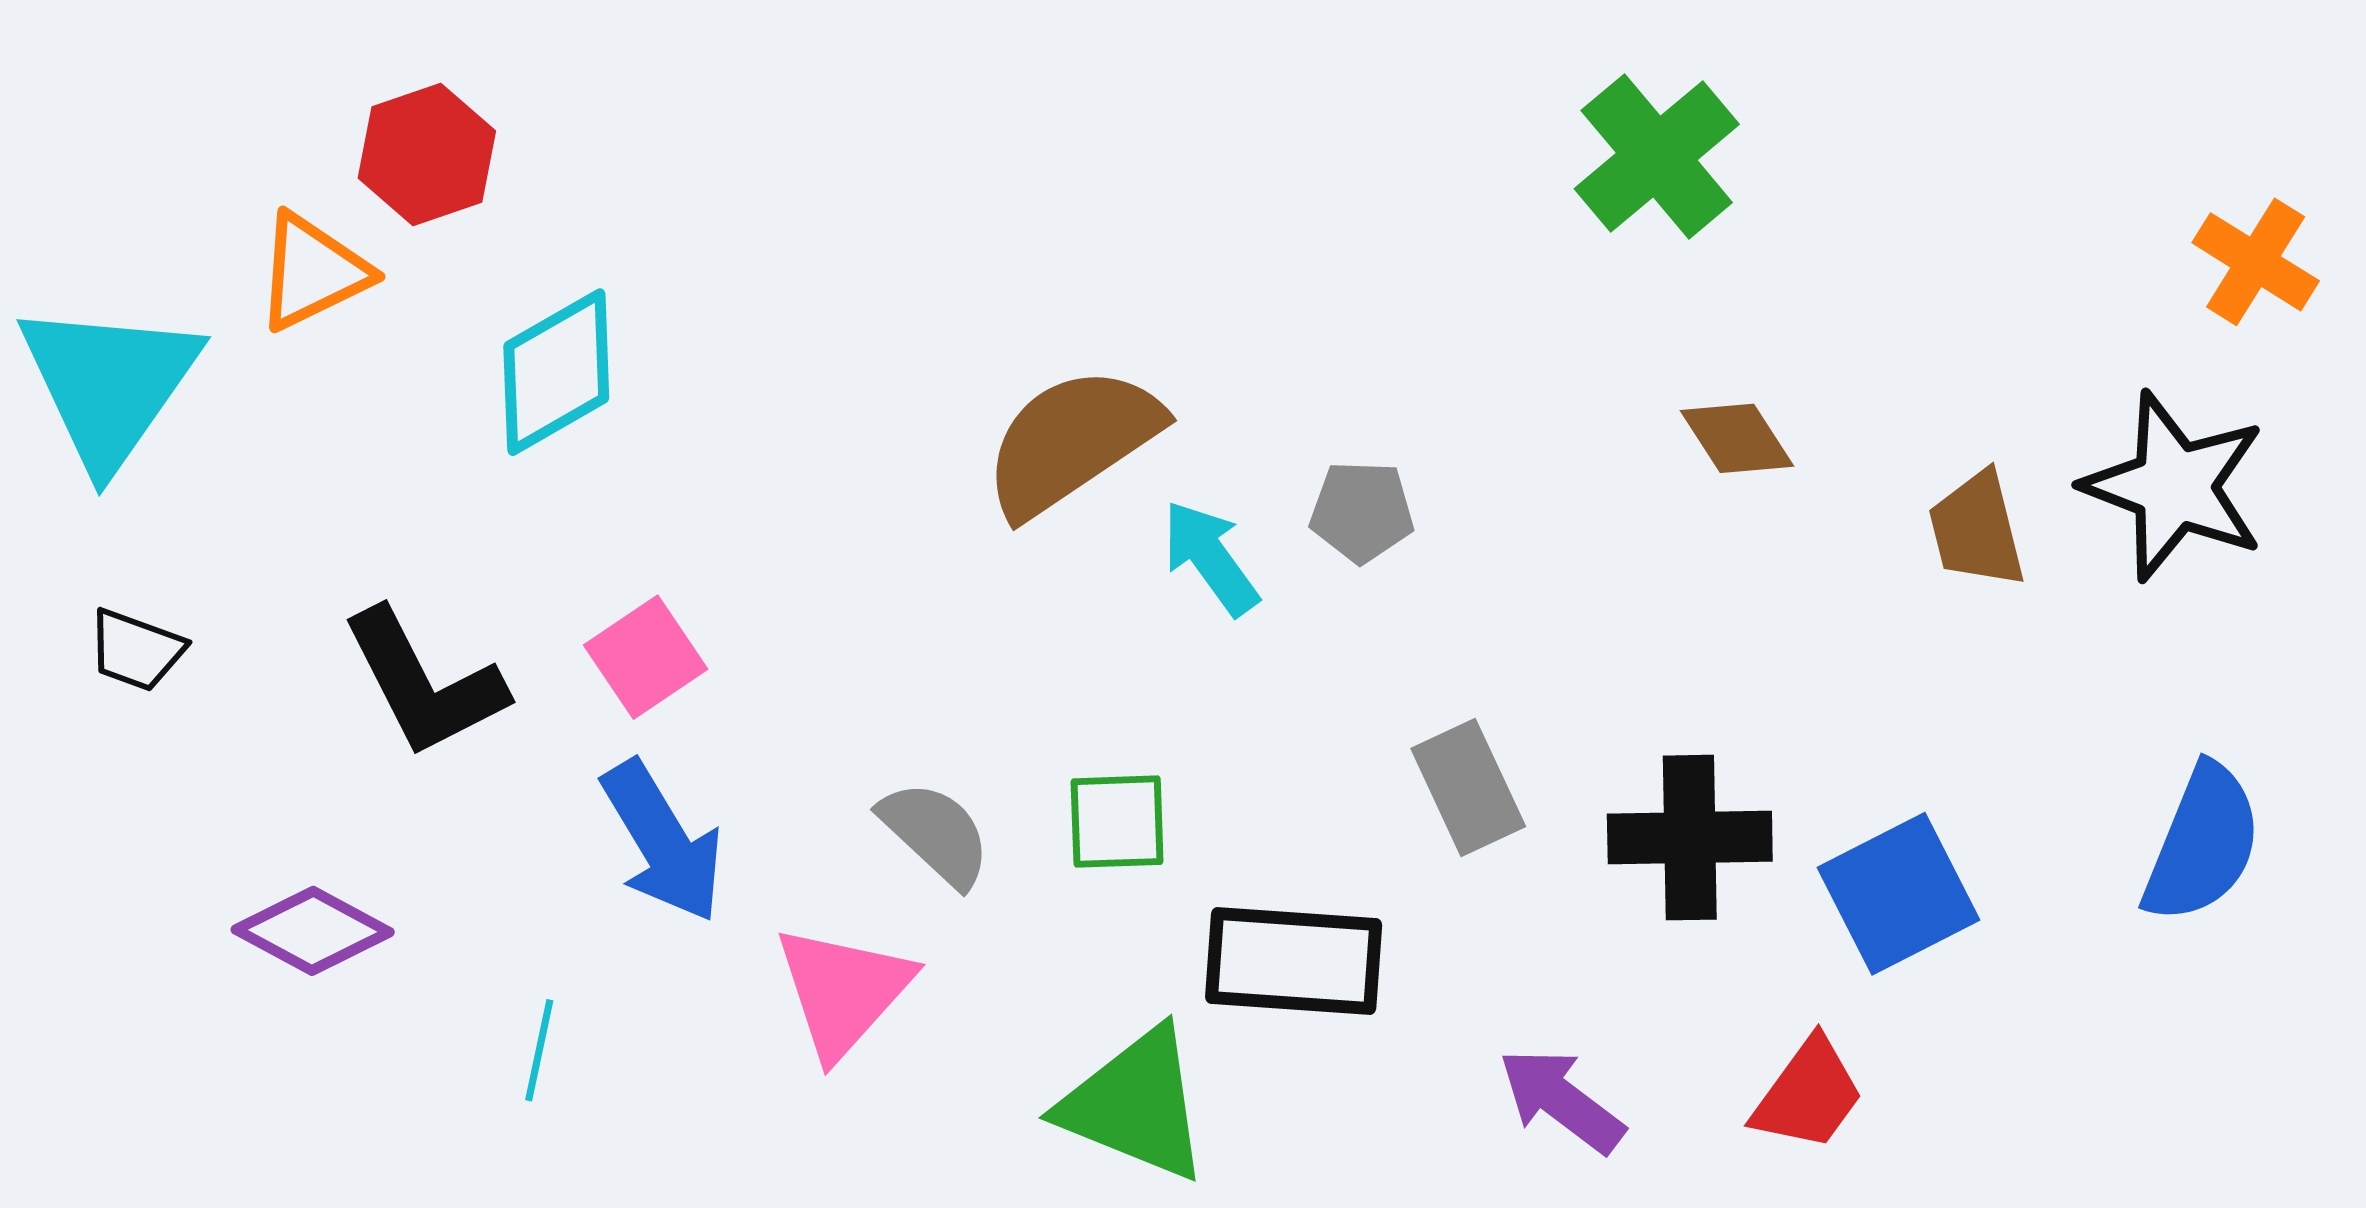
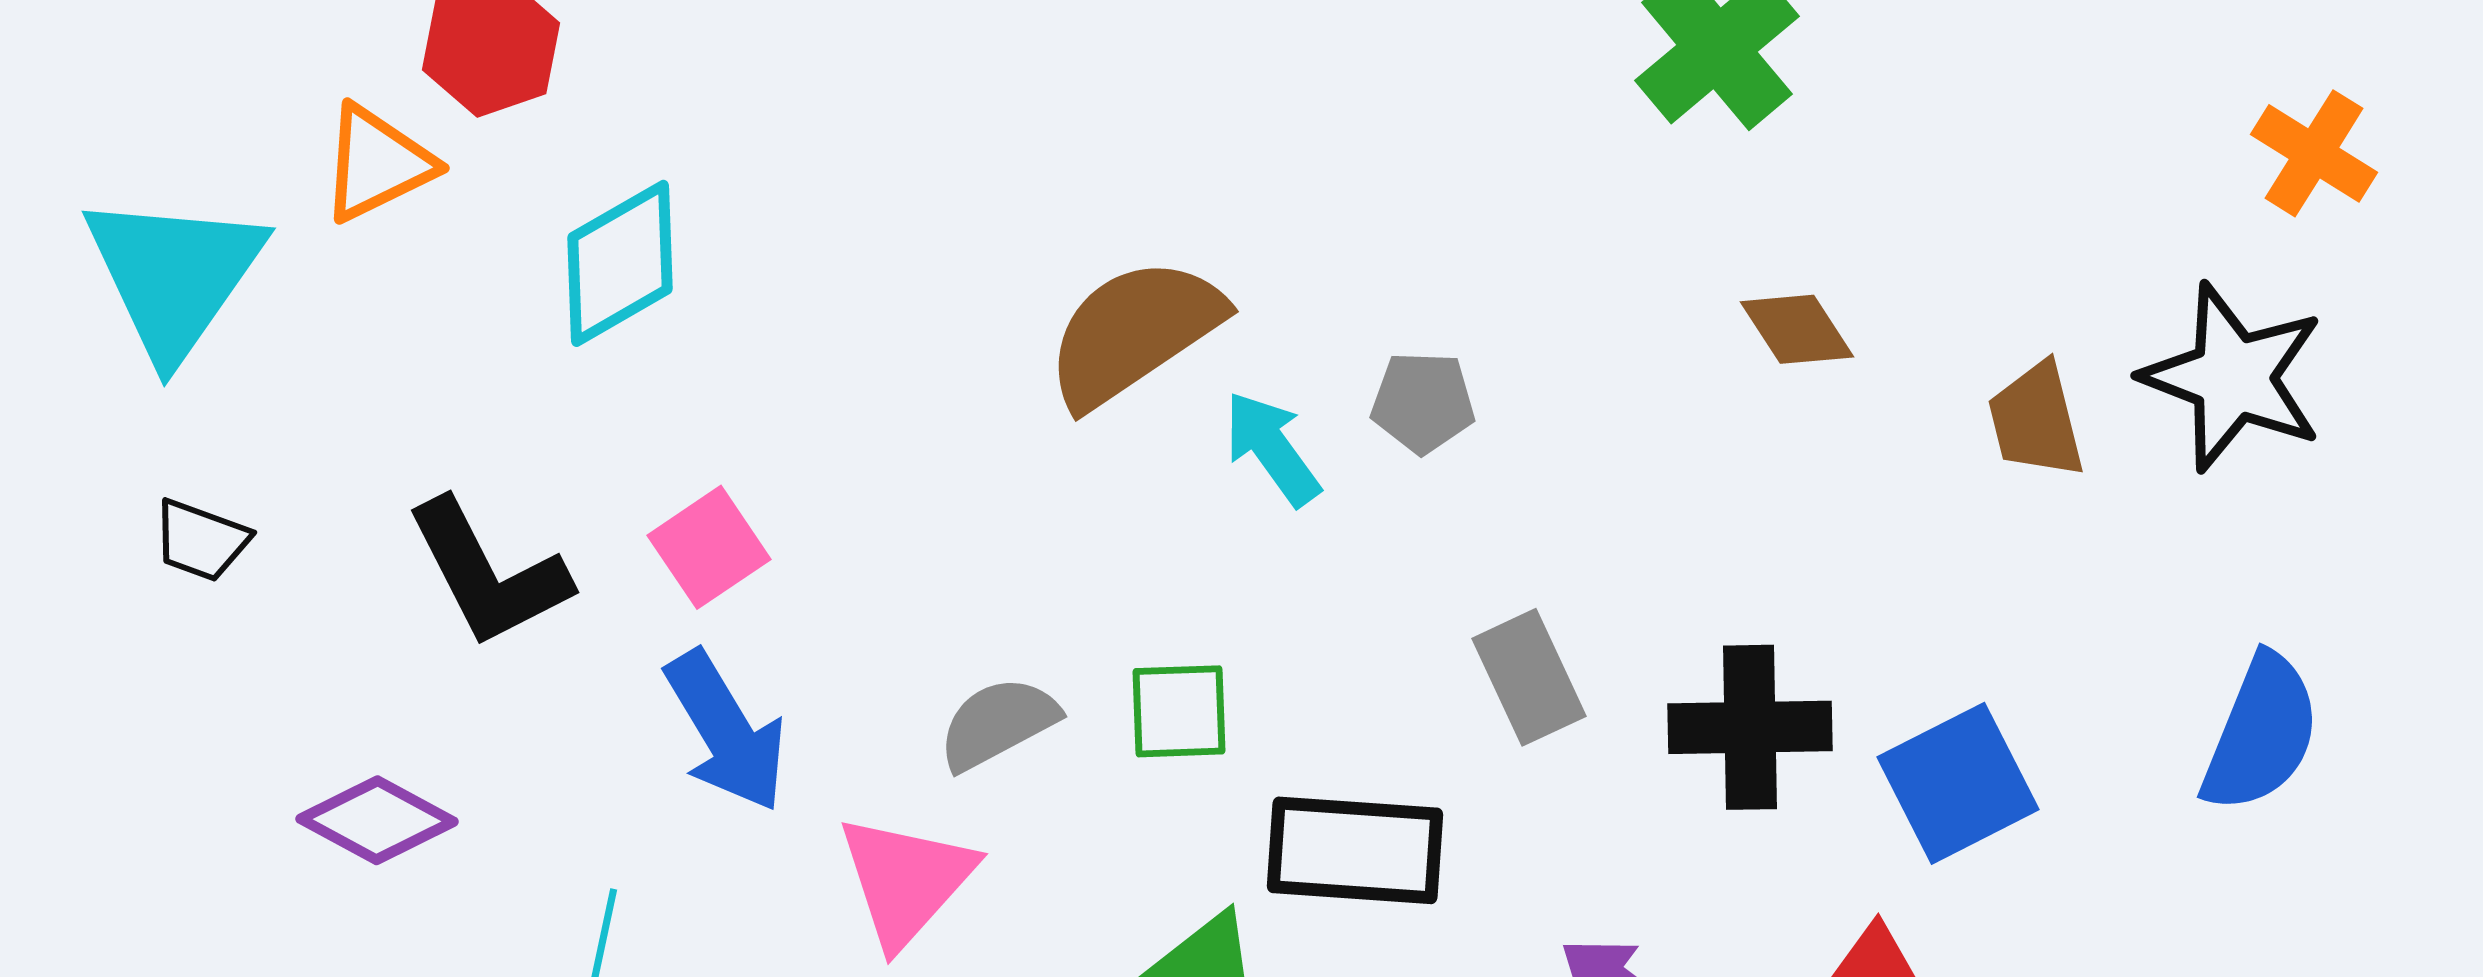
gray semicircle: (935, 834) -> (998, 723), turned -71

